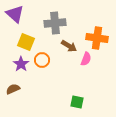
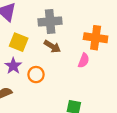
brown arrow: (69, 46) -> (52, 46), moved
orange circle: (42, 60) -> (36, 75), moved

